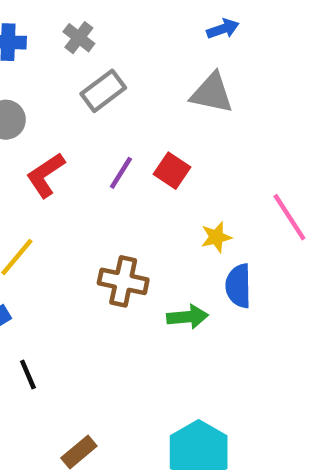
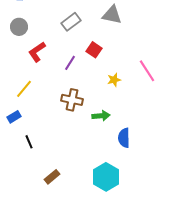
gray rectangle: (103, 91) -> (71, 22), moved
purple line: (121, 173) -> (70, 63), moved
blue semicircle: (238, 286) -> (124, 138), moved

